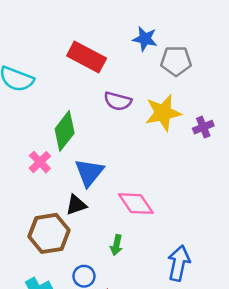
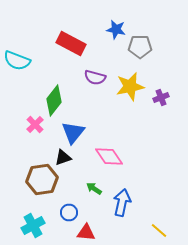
green arrow: (116, 245) -> (94, 188), turned 112
blue arrow: (179, 263) -> (122, 202), moved

